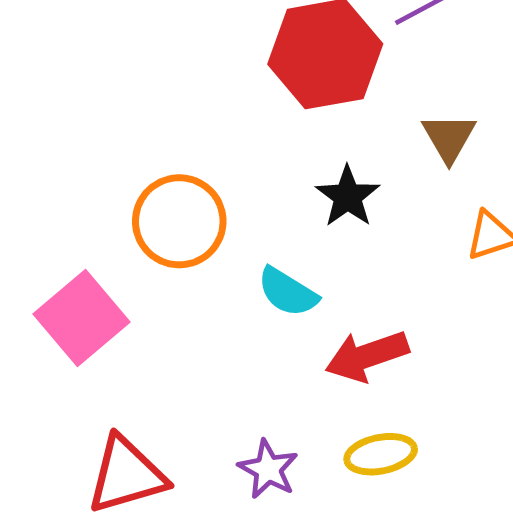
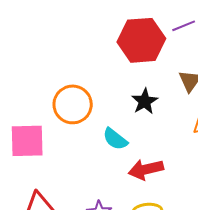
pink square: (81, 318) -> (27, 141), turned 33

